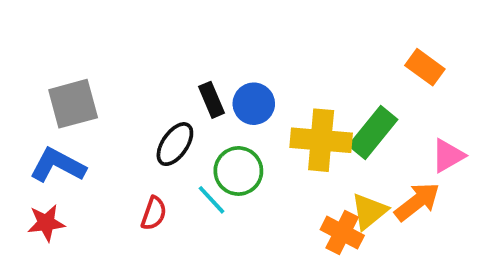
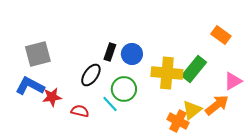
black rectangle: (211, 100) -> (110, 52), turned 42
red semicircle: (154, 213) -> (80, 111), turned -96
red star: (46, 223) -> (52, 97), moved

